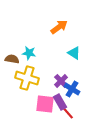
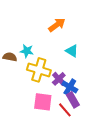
yellow cross: (27, 78) -> (39, 70), moved
purple rectangle: (60, 102) -> (73, 100), moved

